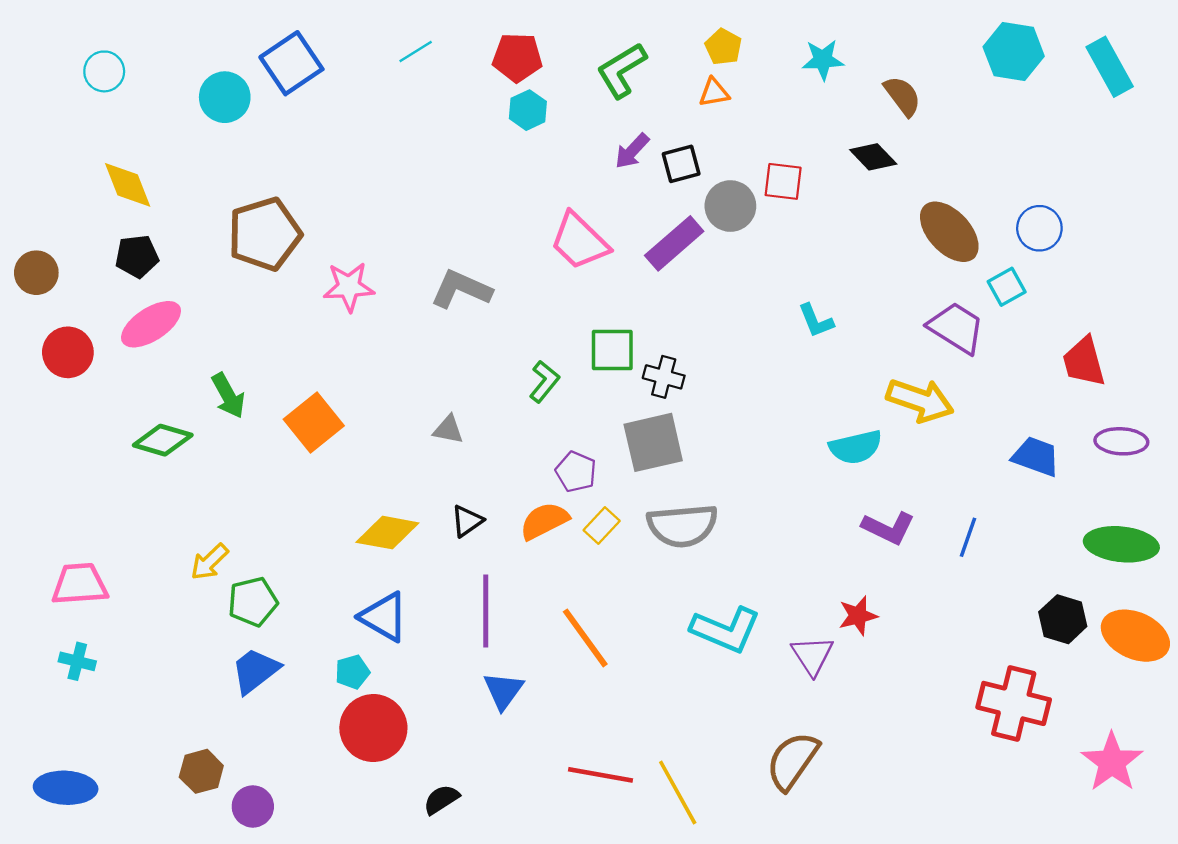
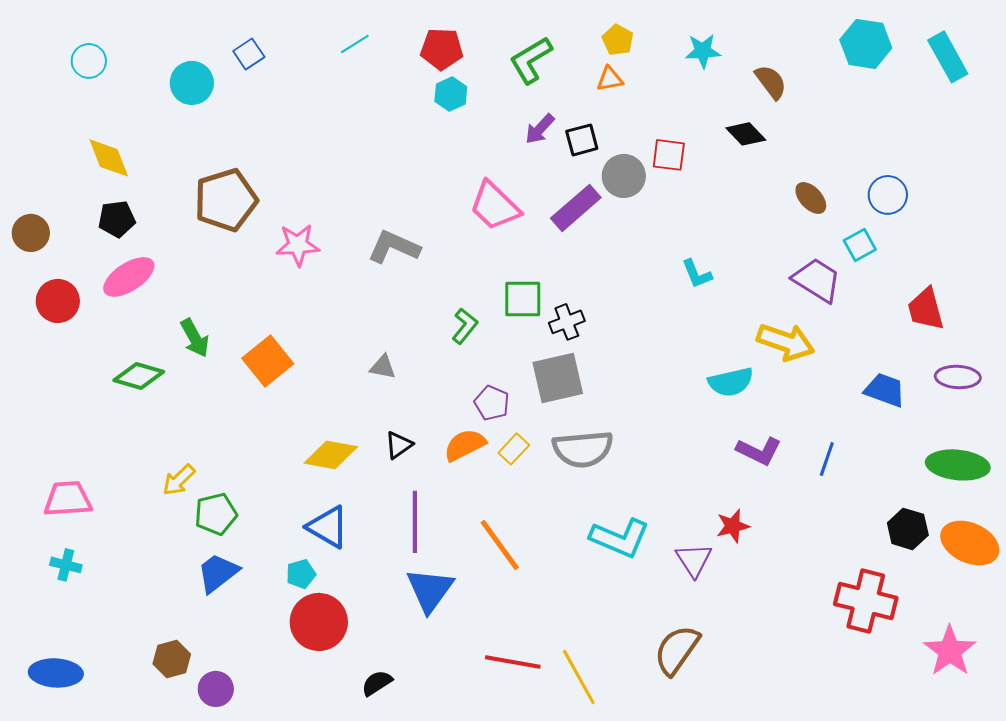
blue square: (291, 63) -> (249, 54), size x0.6
brown ellipse: (949, 232) -> (811, 198), size x0.6
black cross: (664, 377) -> (567, 322), turned -36
blue triangle: (503, 691) -> (430, 590), size x1.4

